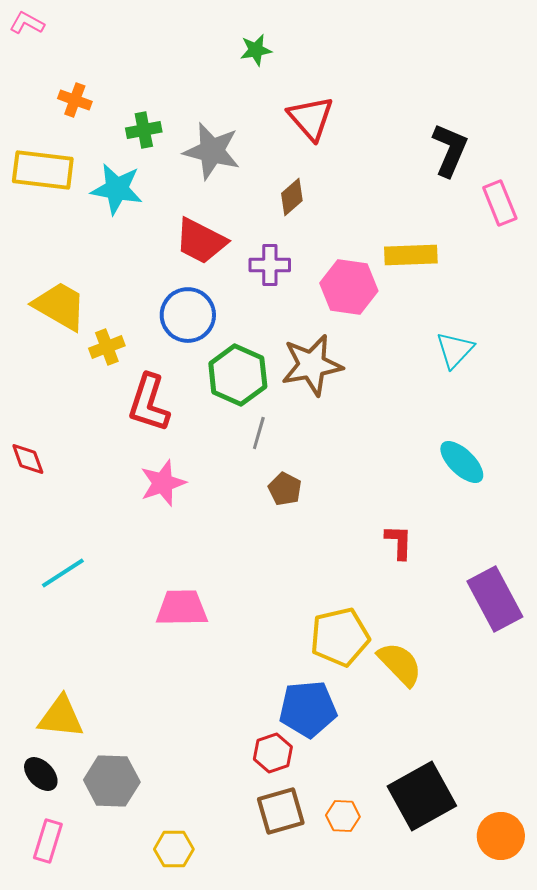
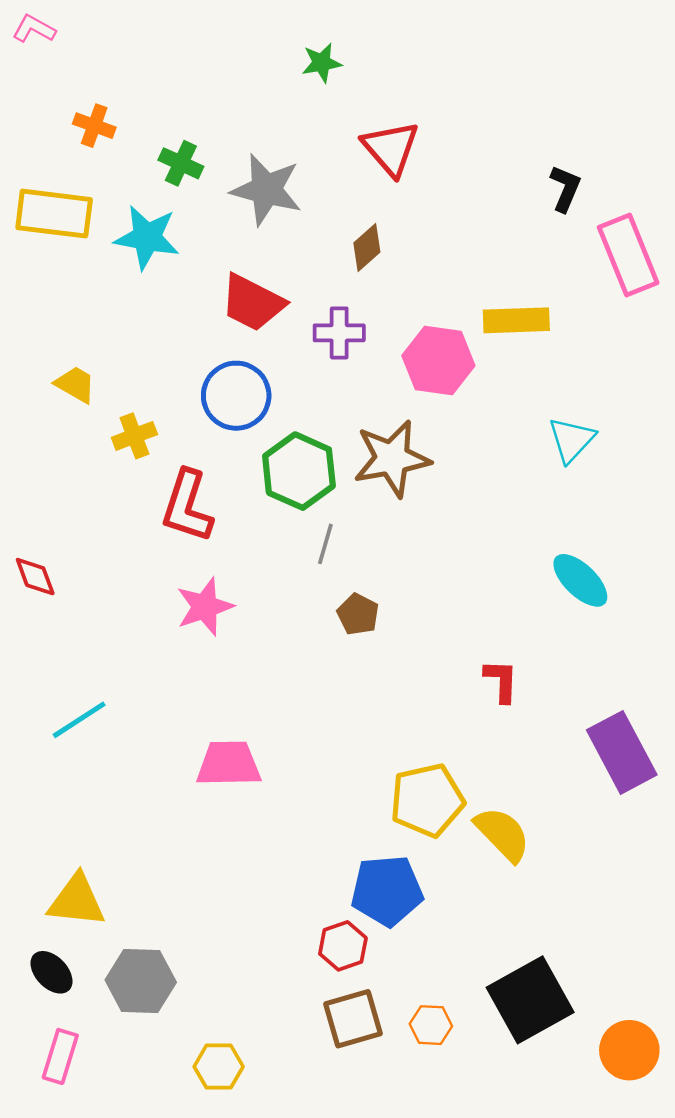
green cross: (144, 130) -> (181, 163), turned 36
black L-shape: (450, 150) -> (565, 188), size x0.7
pink rectangle: (500, 203) -> (628, 255), size x1.4
yellow trapezoid: (60, 306) -> (75, 384), size x0.6

